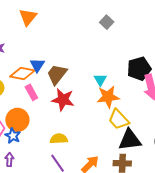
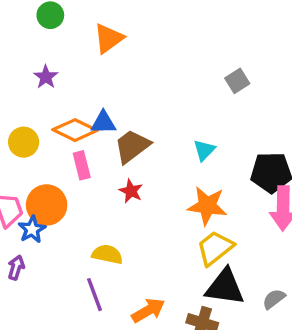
blue triangle: (37, 65) -> (103, 123), turned 42
cyan triangle: (100, 80) -> (204, 150), moved
red star: (63, 100) -> (131, 191), size x0.6
yellow trapezoid: (119, 119) -> (215, 248), turned 80

